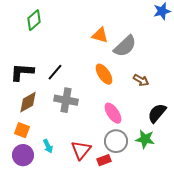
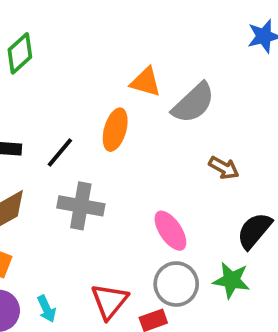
orange ellipse: (104, 74) -> (115, 130), moved, turned 50
cyan arrow: (48, 146) -> (47, 309), moved

